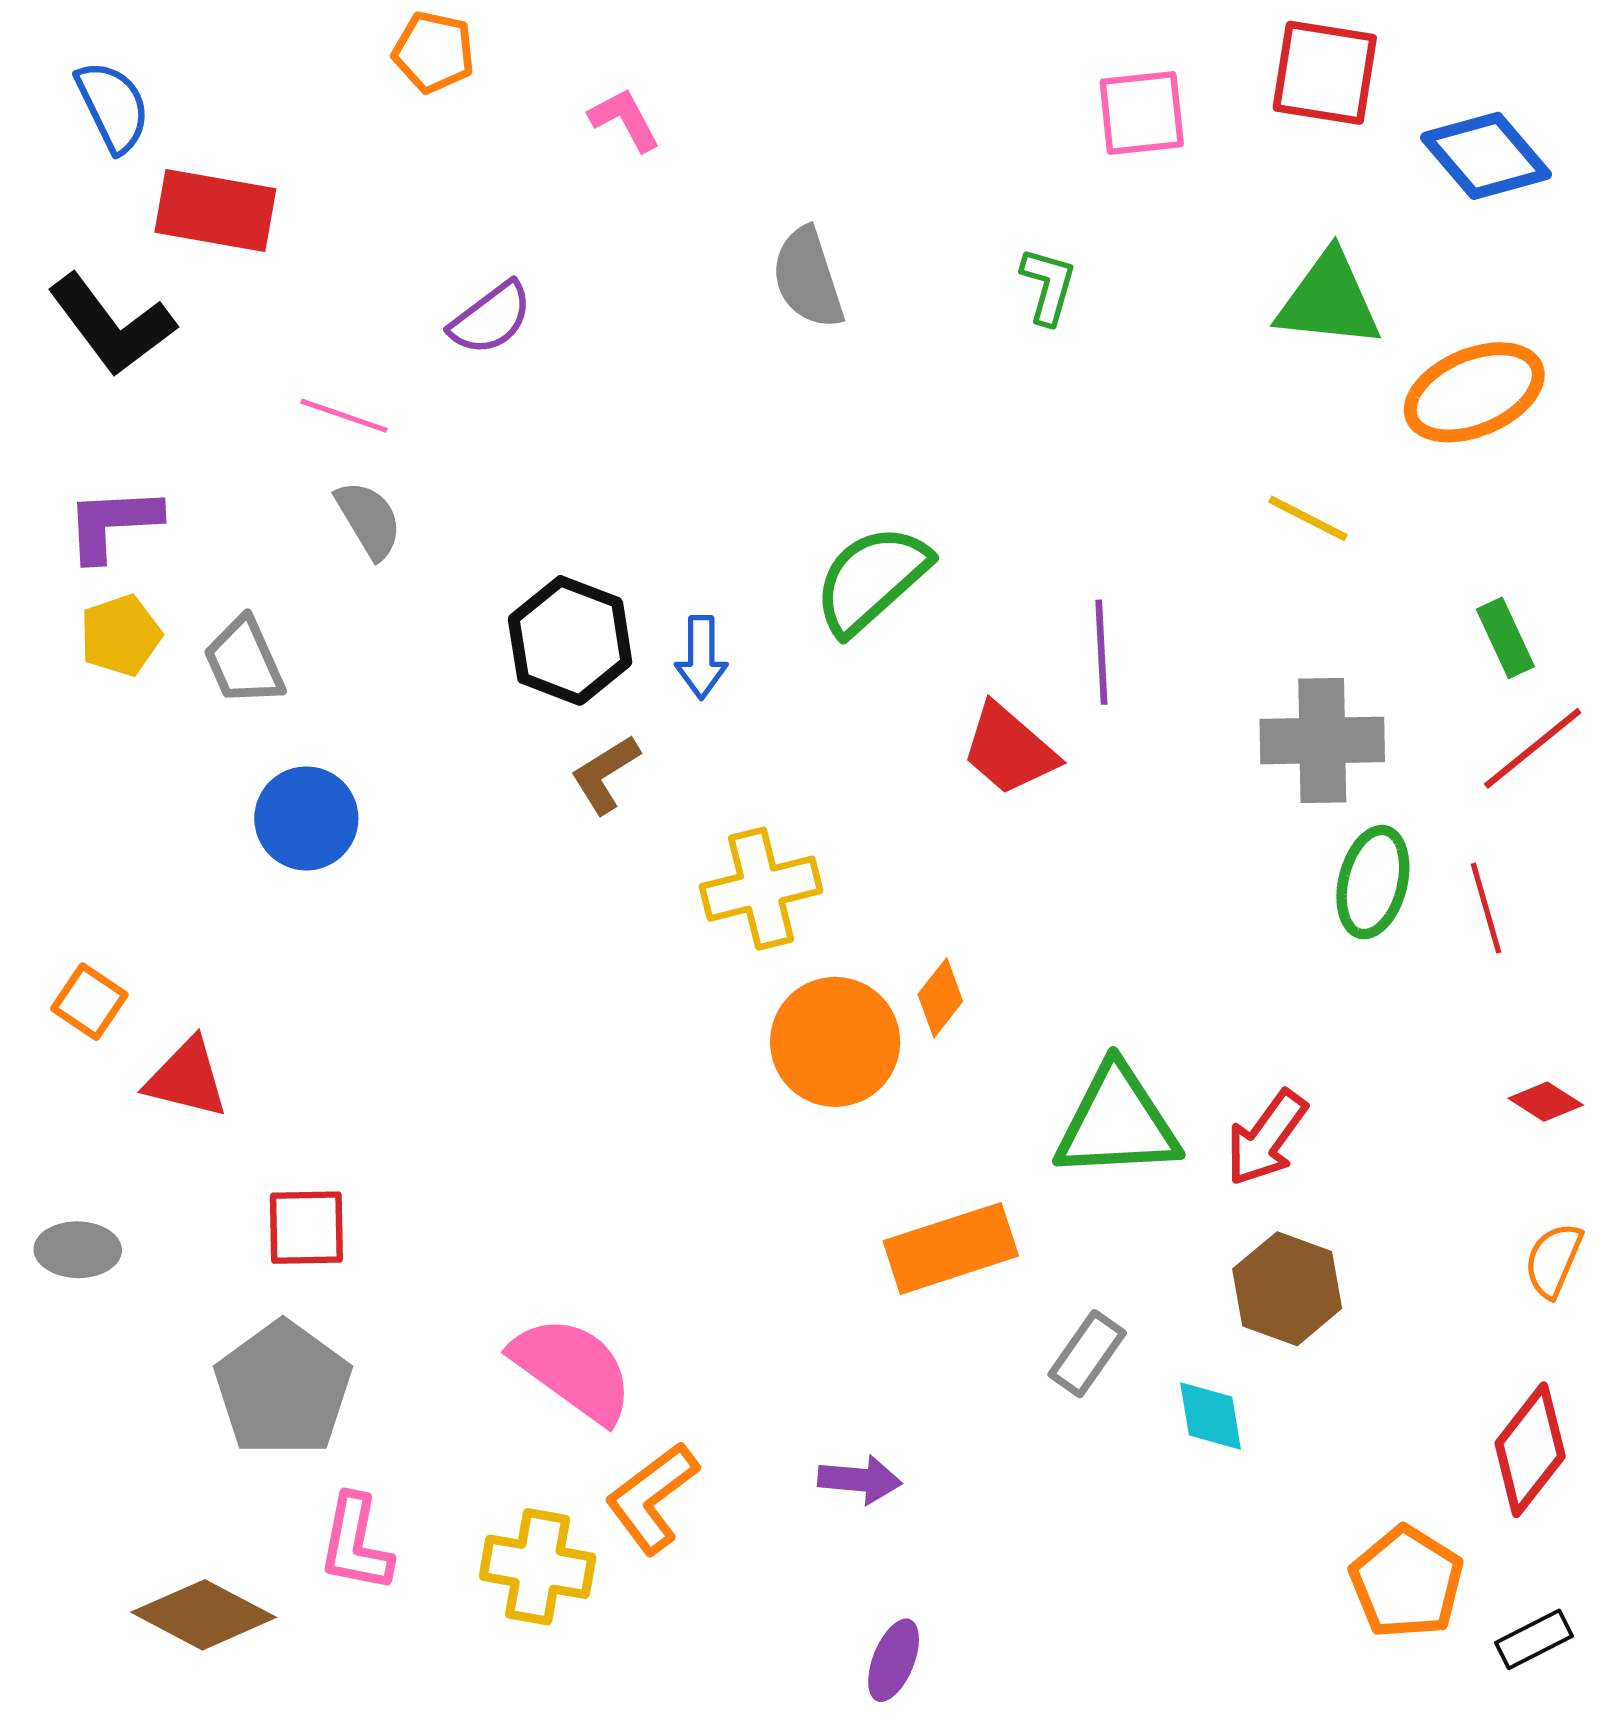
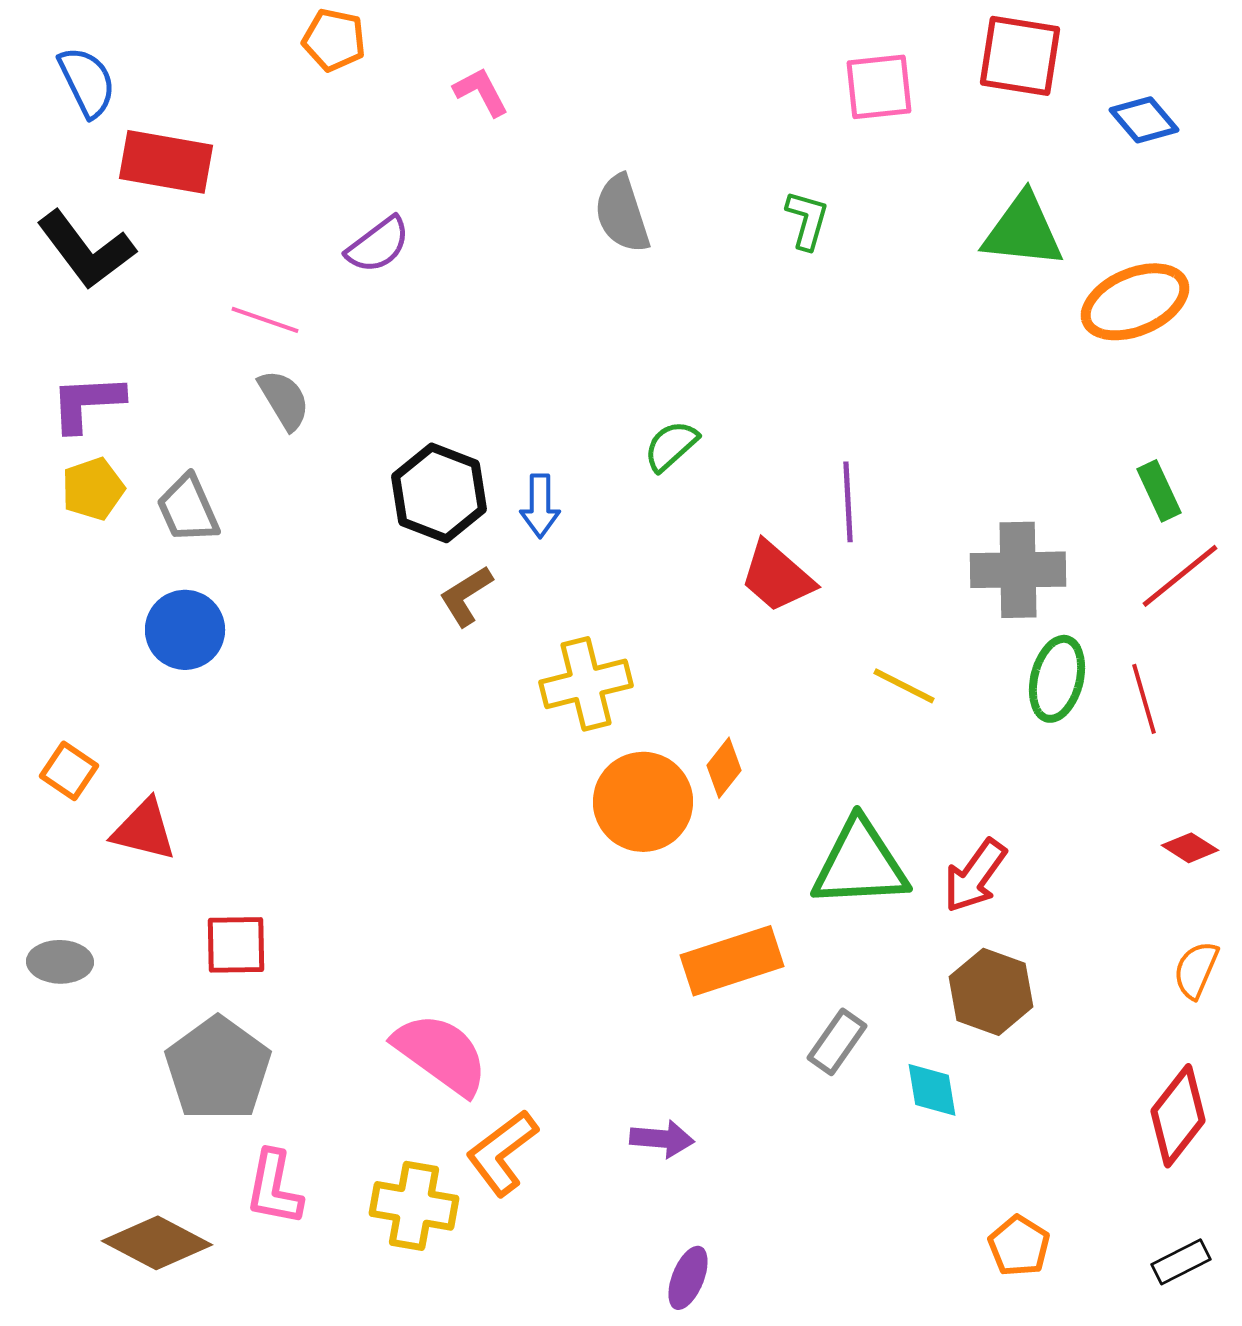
blue diamond: (1486, 156) -> (1144, 120), size x0.7
yellow line: (1308, 518) -> (904, 686), moved
green semicircle: (871, 579) -> (671, 446), size x0.6
blue circle: (306, 818) -> (185, 630), moved
orange pentagon: (1407, 1582) -> (1019, 1246), moved, size x0.7

